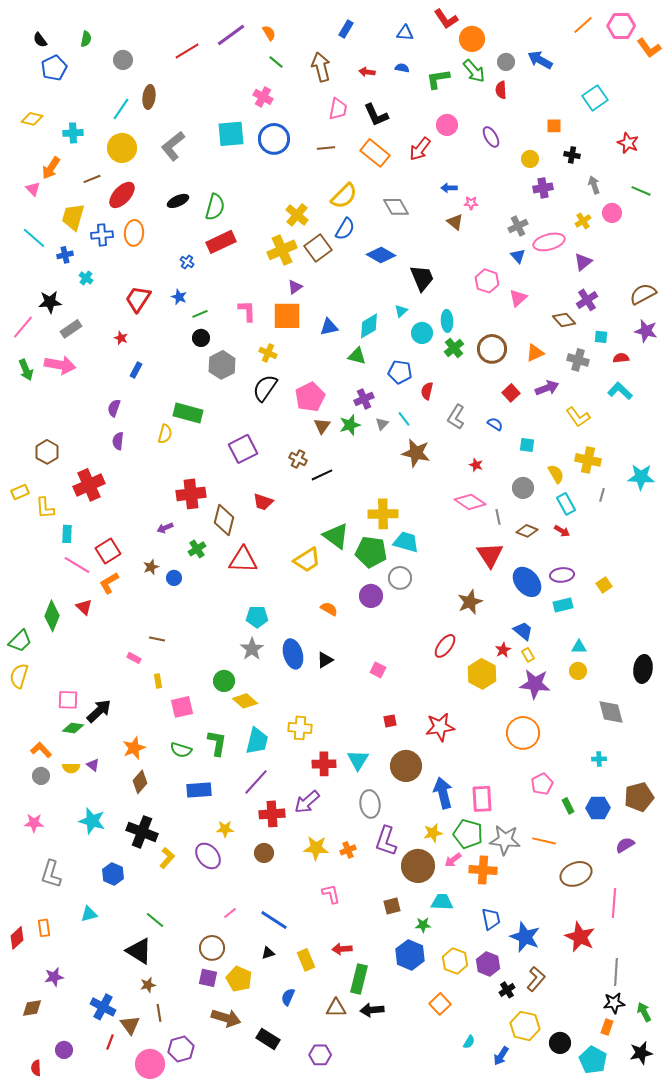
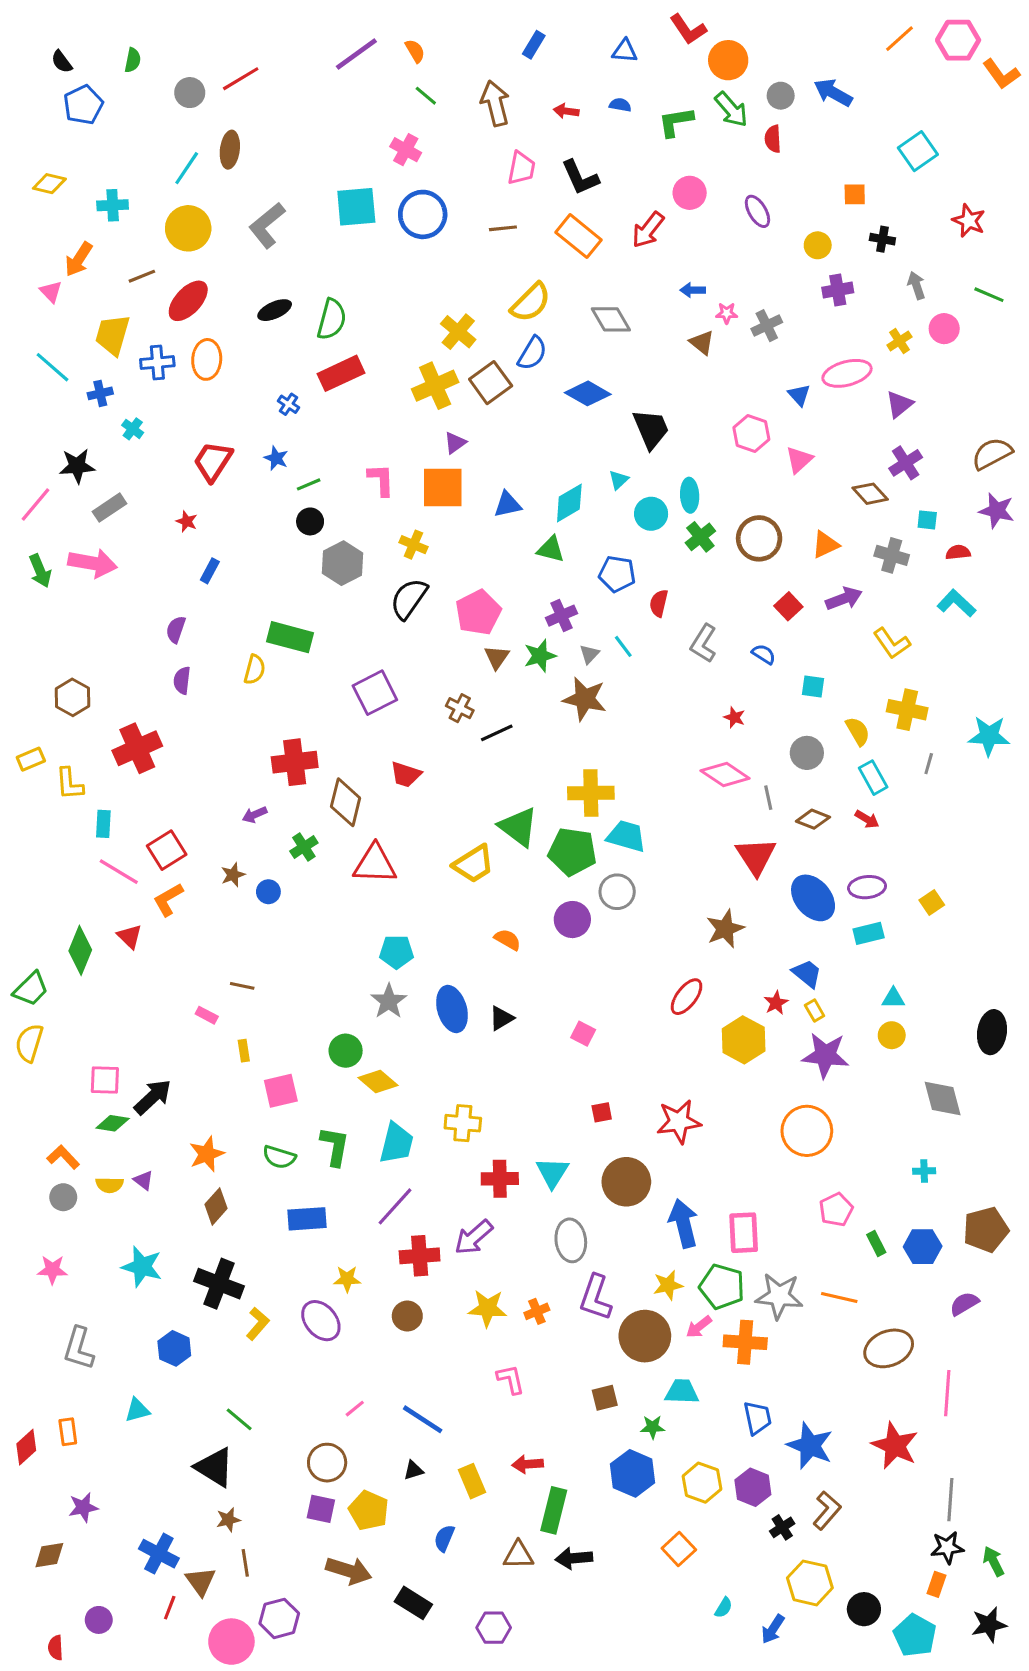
red line: (187, 51) -> (241, 79), moved
gray cross: (518, 226) -> (767, 326), moved
brown star: (416, 453) -> (585, 699), moved

